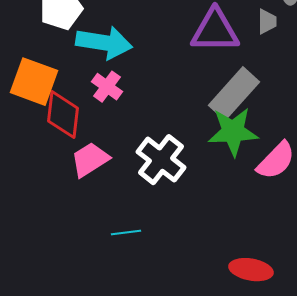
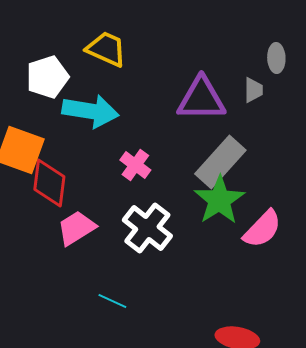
pink cross: (107, 87) -> (135, 165), moved
green star: (233, 132) -> (219, 200), turned -30
cyan line: (126, 233) -> (112, 301), turned 32

